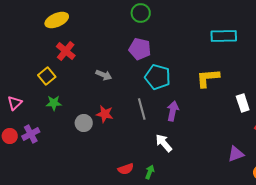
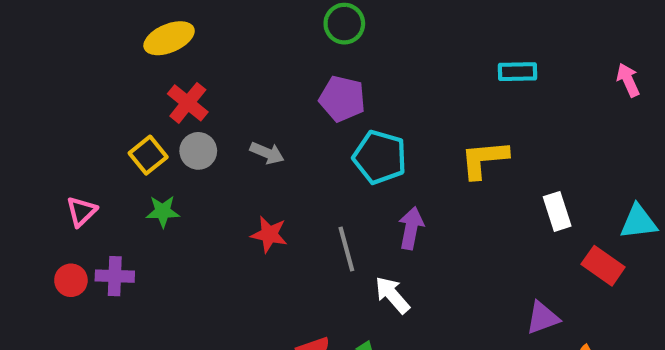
cyan rectangle: (224, 36) -> (518, 72), size x0.7
gray line: (142, 109) -> (346, 249), moved
gray circle: (84, 123) -> (198, 151), moved
purple cross: (31, 134) -> (115, 276), turned 30

